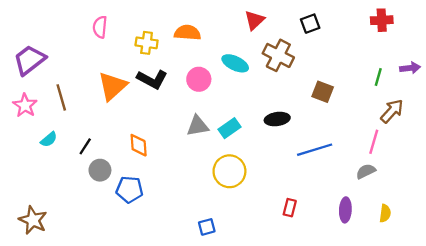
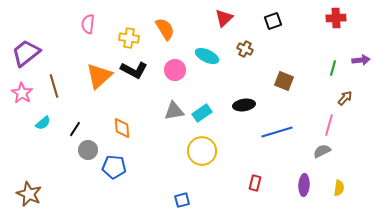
orange semicircle: (187, 33) -> (165, 29), turned 55
brown cross: (278, 55) -> (245, 49), size x0.6
brown arrow: (392, 111) -> (345, 98), size x0.7

